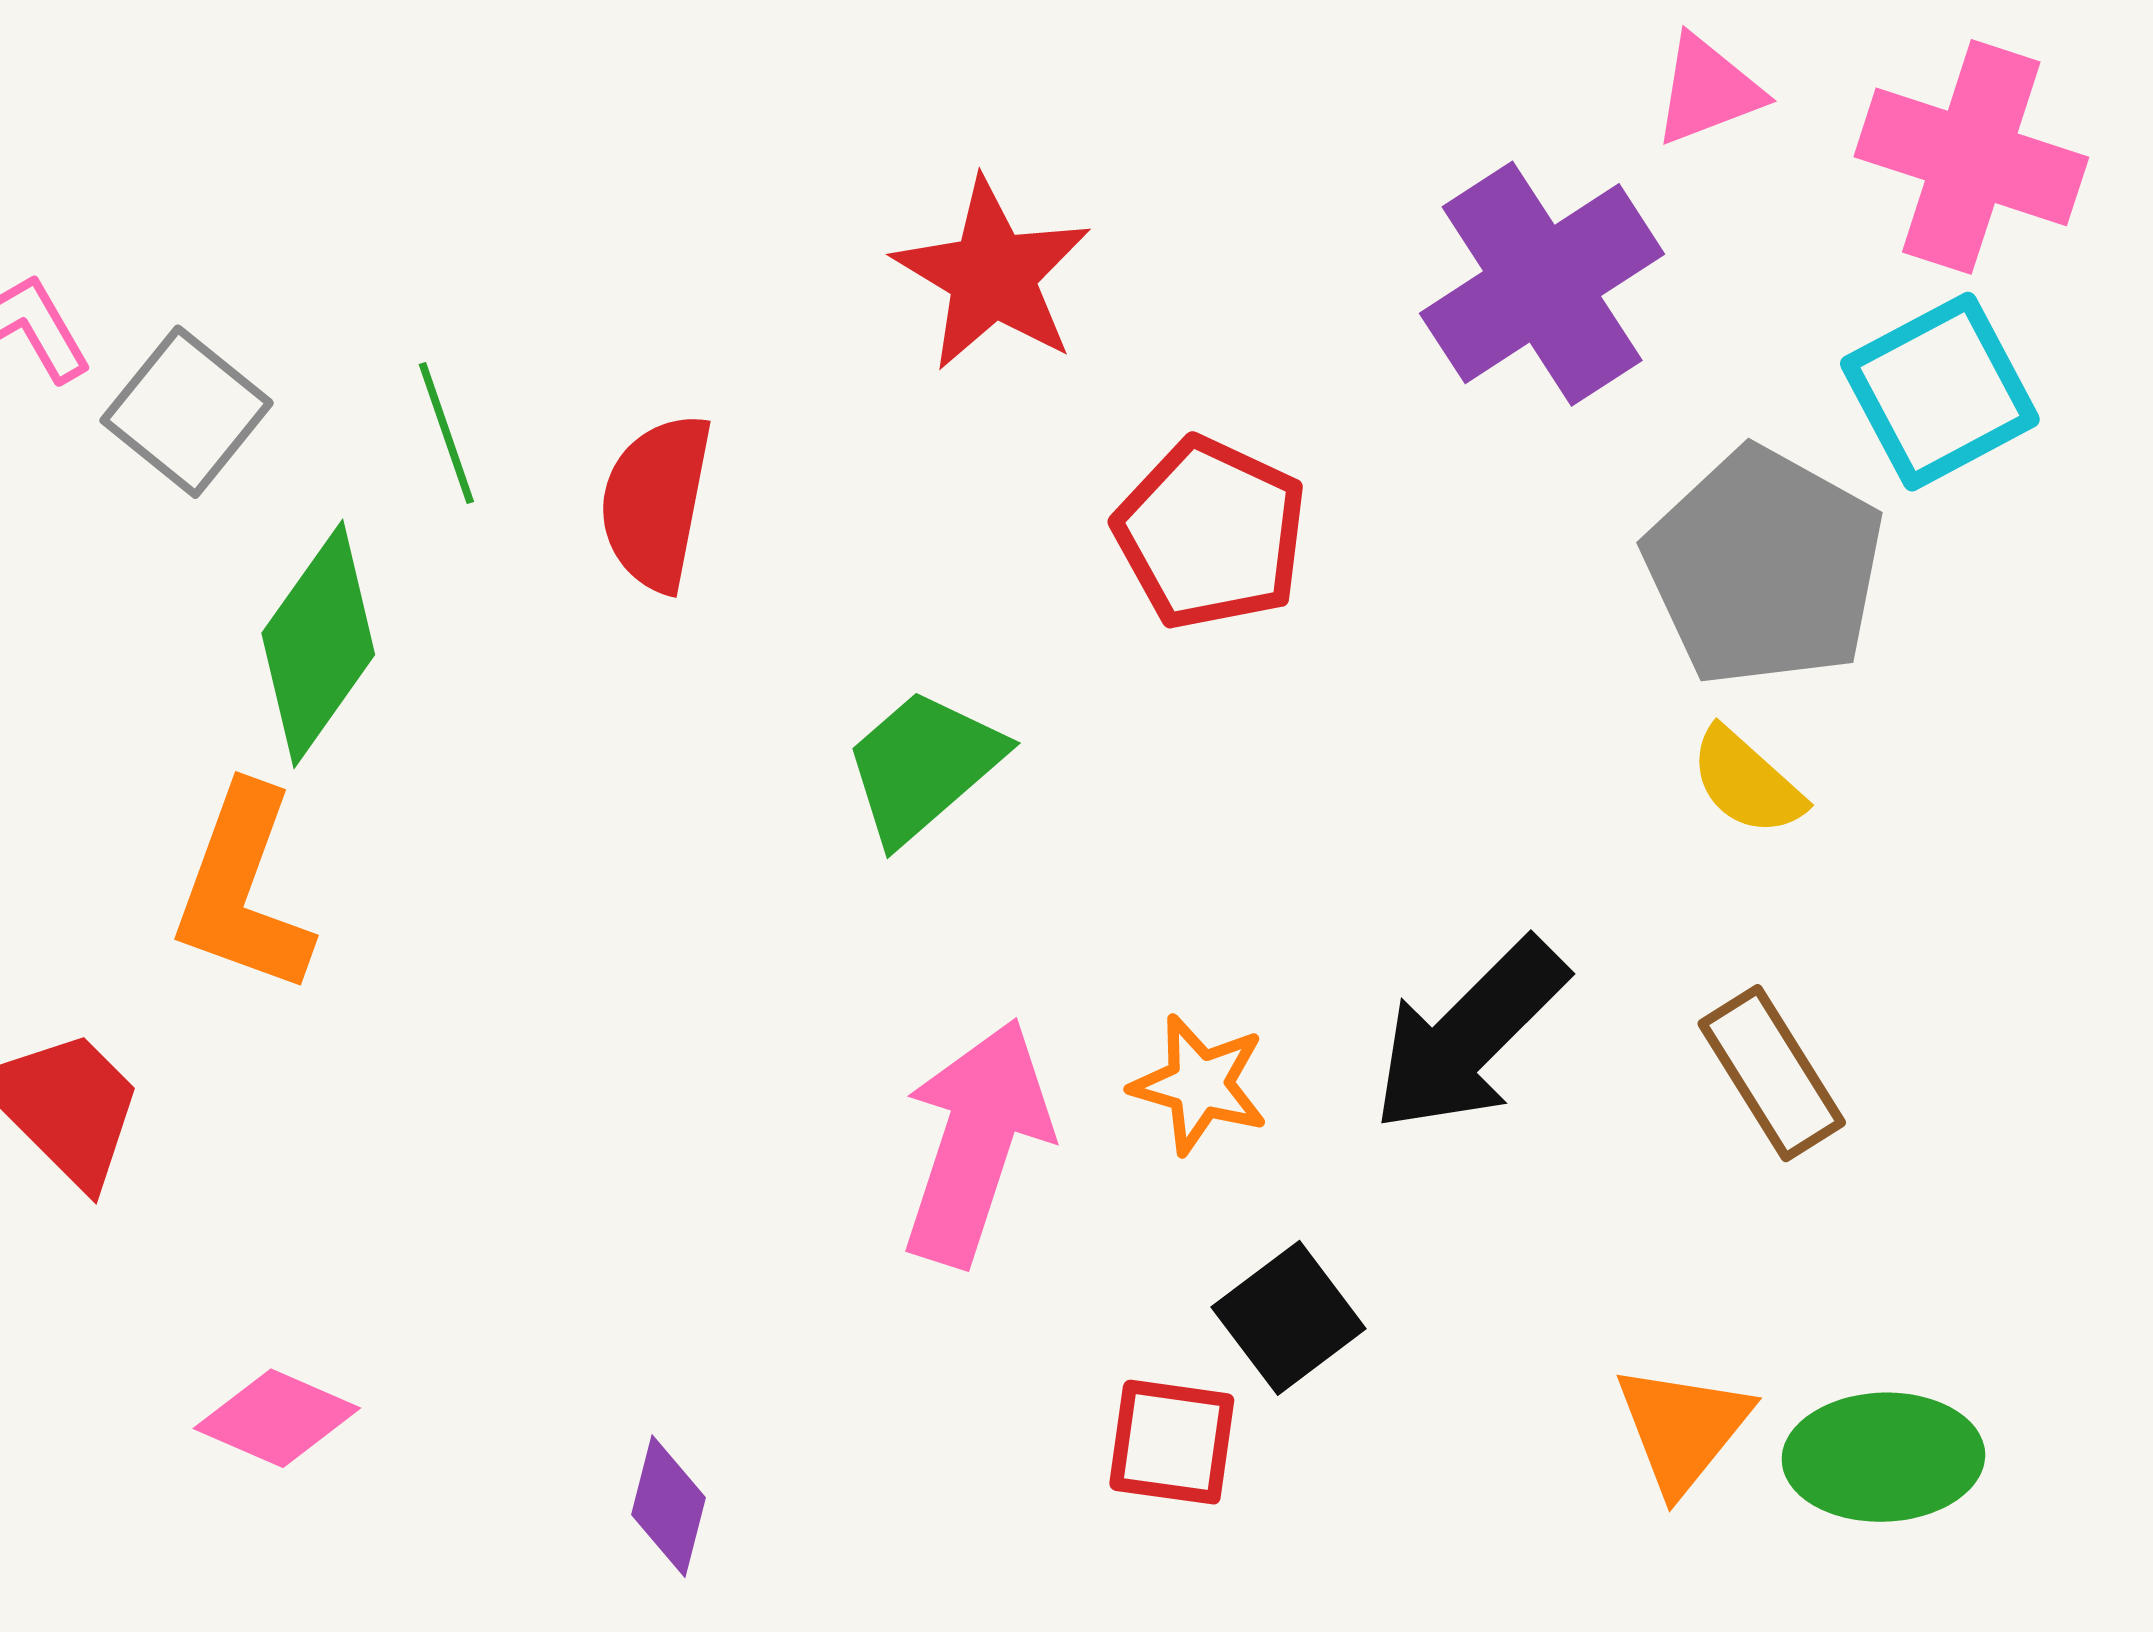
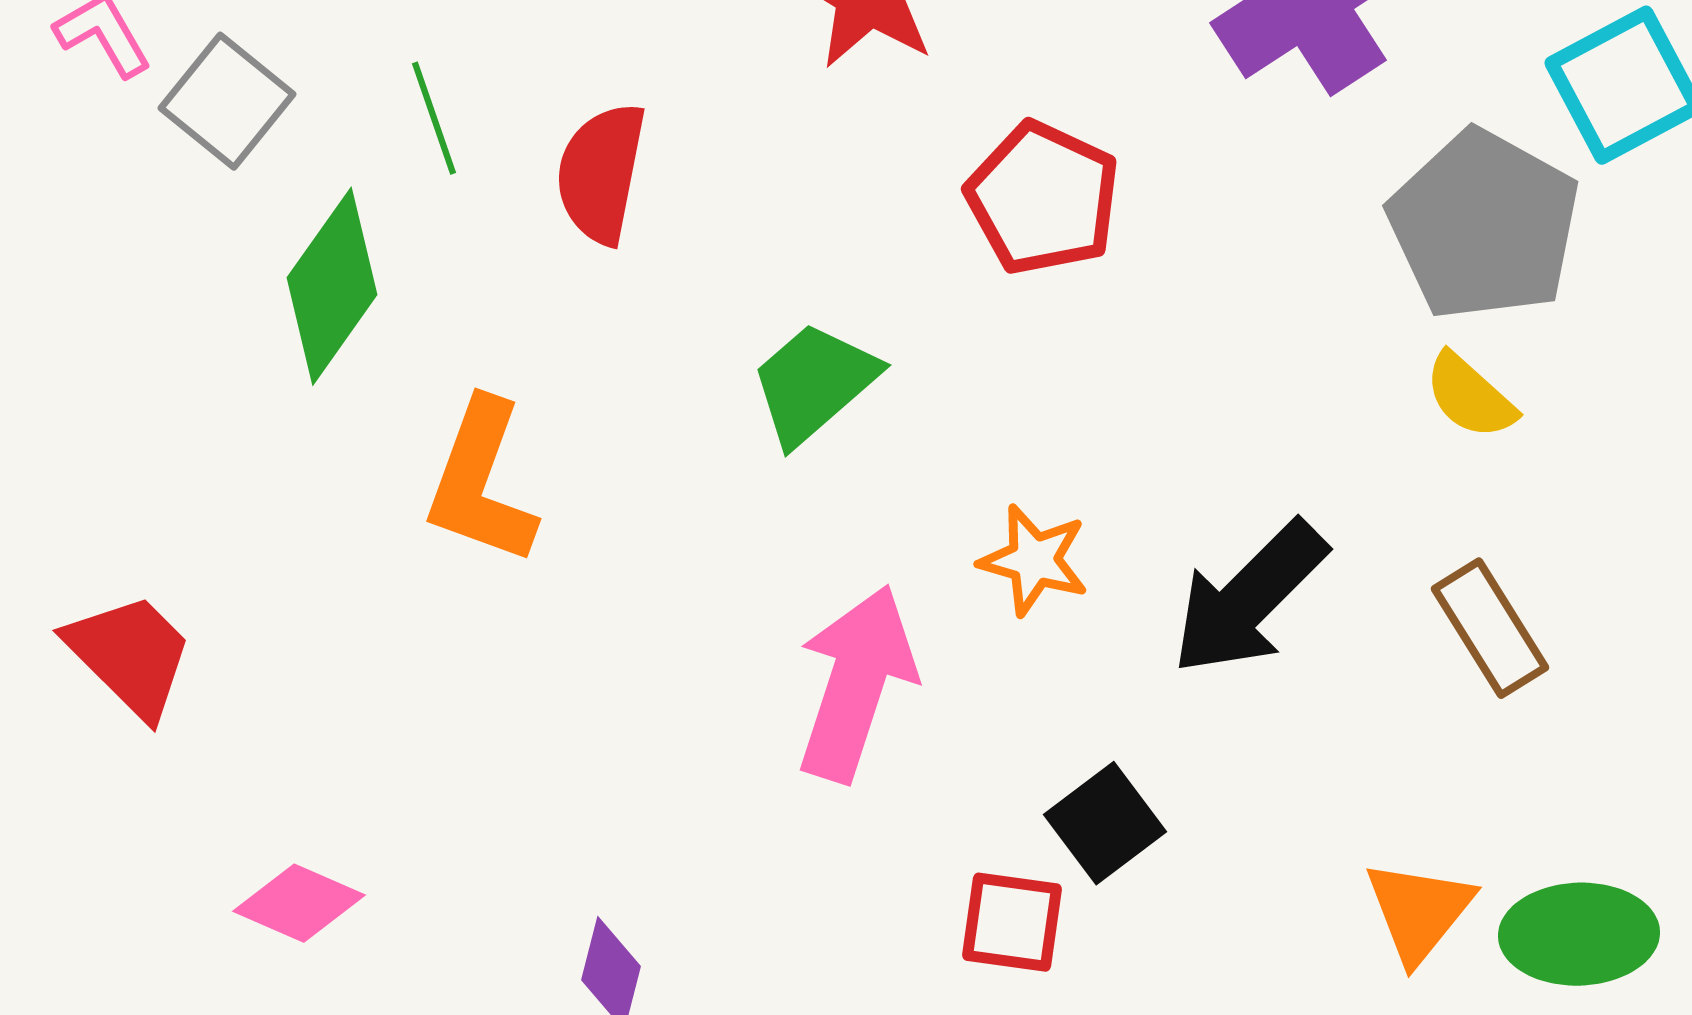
orange L-shape: (243, 890) -> (481, 482), moved
orange star: (1199, 1084) -> (1034, 560), moved

